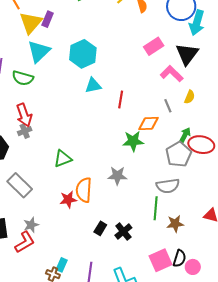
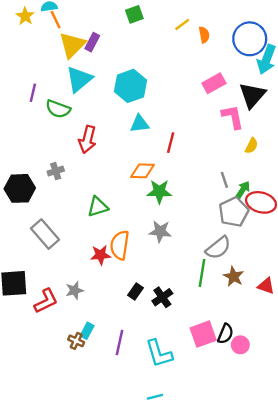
pink L-shape: (172, 74) -> (233, 117), turned 30
gray line: (168, 106) -> (224, 180), moved
red arrow: (24, 115) -> (87, 139), moved, turned 30
orange diamond: (148, 124) -> (143, 171), moved
green star: (133, 141) -> (159, 191), moved
gray semicircle: (168, 186) -> (218, 248), turned -35
brown star: (175, 224) -> (234, 277), moved, turned 30
gray star: (31, 225) -> (75, 290), moved

